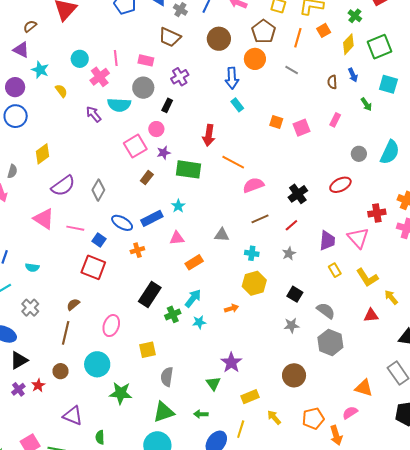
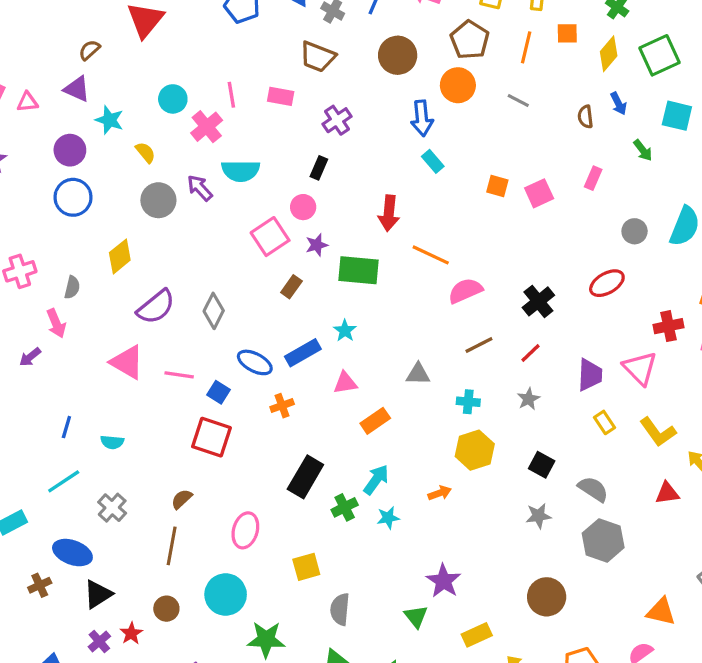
orange square: (324, 30) -> (567, 33), turned 32
gray circle: (143, 88) -> (158, 200), moved

